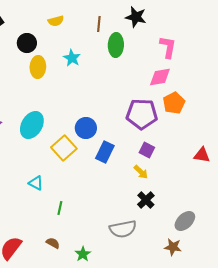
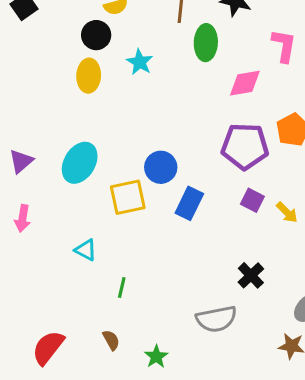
black circle: (27, 43) -> (96, 35), moved
pink diamond: (160, 77) -> (245, 83), moved
yellow square: (64, 148) -> (128, 197), turned 30
yellow arrow: (141, 172) -> (287, 212), moved
brown semicircle: (53, 243) -> (111, 340), turned 32

